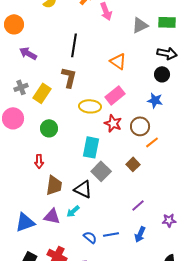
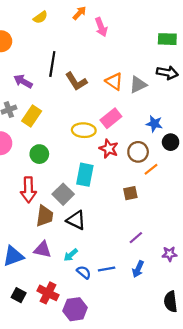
gray triangle: (140, 25) -> (138, 85), moved
black line: (74, 45) -> (52, 64), moved
purple arrow: (28, 53) -> (23, 81), moved
black circle: (162, 74) -> (171, 142), moved
brown L-shape: (69, 77) -> (76, 81), moved, turned 135
red arrow: (39, 161) -> (28, 190), size x1.6
brown square: (133, 164) -> (130, 193), turned 32
gray square: (101, 171) -> (63, 194), moved
cyan arrow: (73, 211) -> (71, 255), moved

